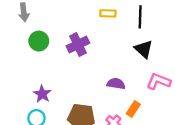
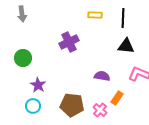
green circle: (39, 41) -> (23, 58), moved
black triangle: (144, 49) -> (126, 46), turned -36

